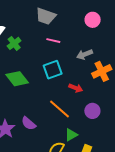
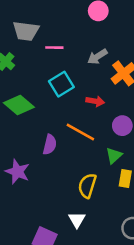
gray trapezoid: (46, 16) -> (26, 31), moved
purple semicircle: (29, 123) -> (50, 145), moved, turned -105
green triangle: (71, 135) -> (114, 156), moved

